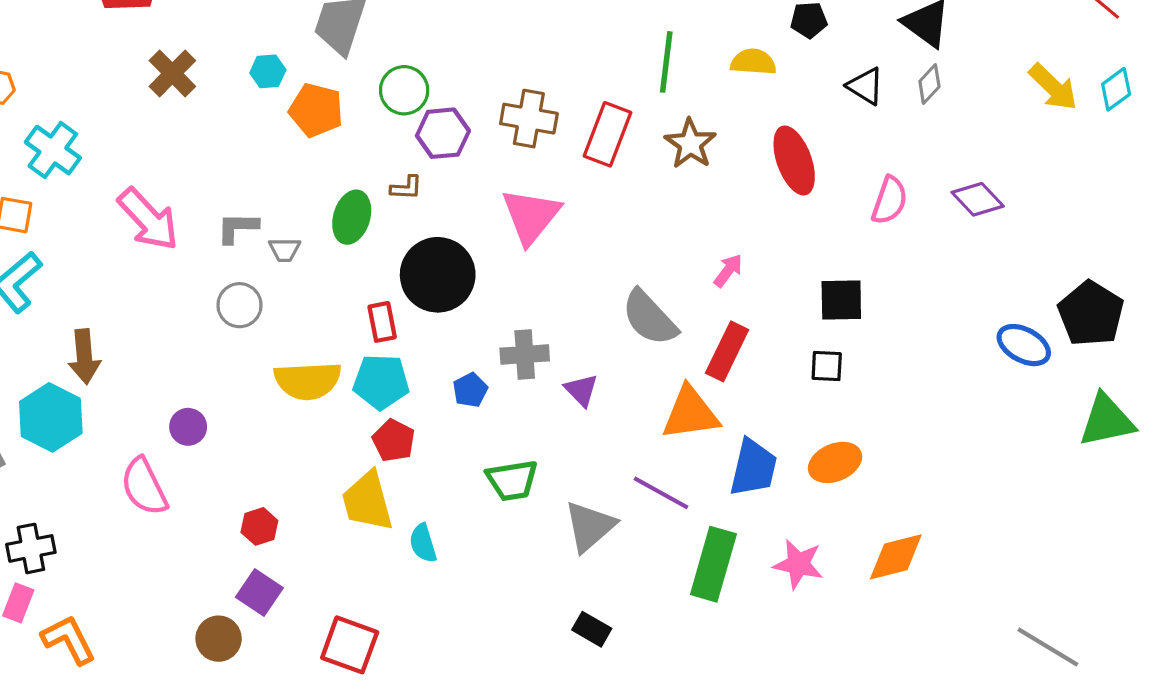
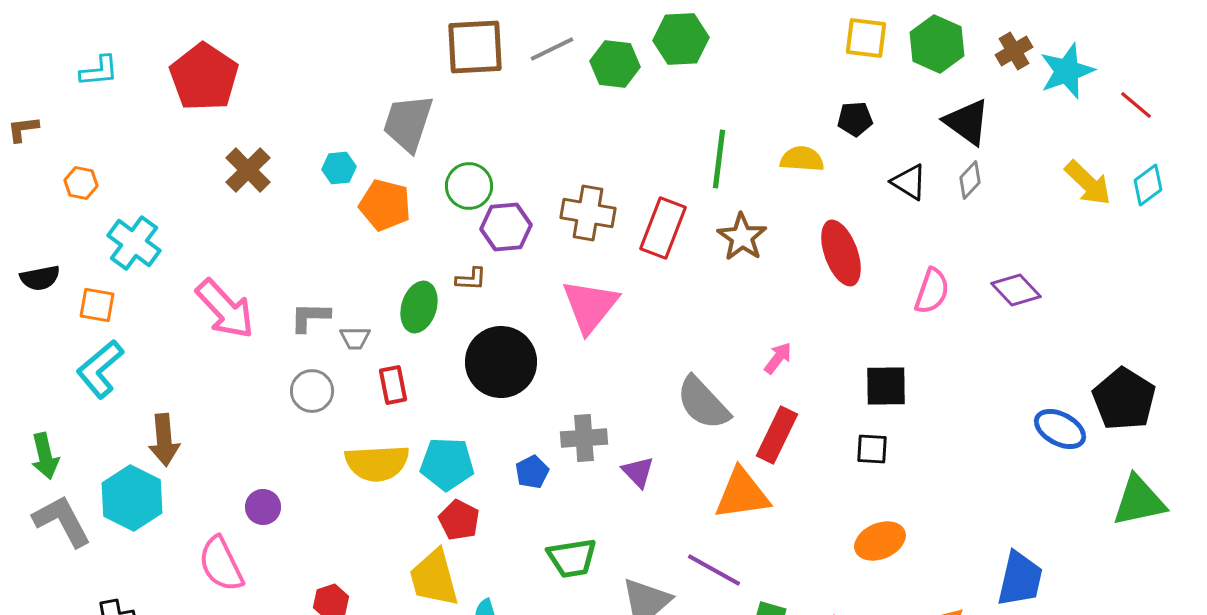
red rectangle: (382, 322) -> (393, 385), moved
blue trapezoid: (753, 468) -> (1020, 579), moved

